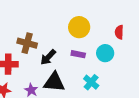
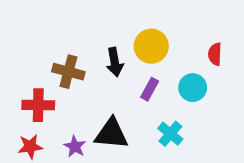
purple rectangle: (78, 54) -> (150, 89), turned -72
black arrow: (48, 57) -> (115, 62), moved, turned -54

